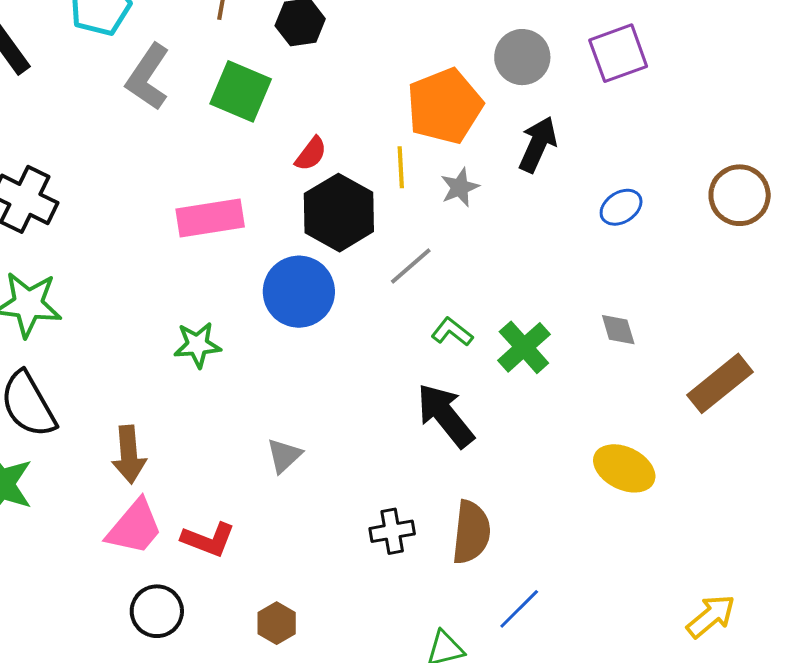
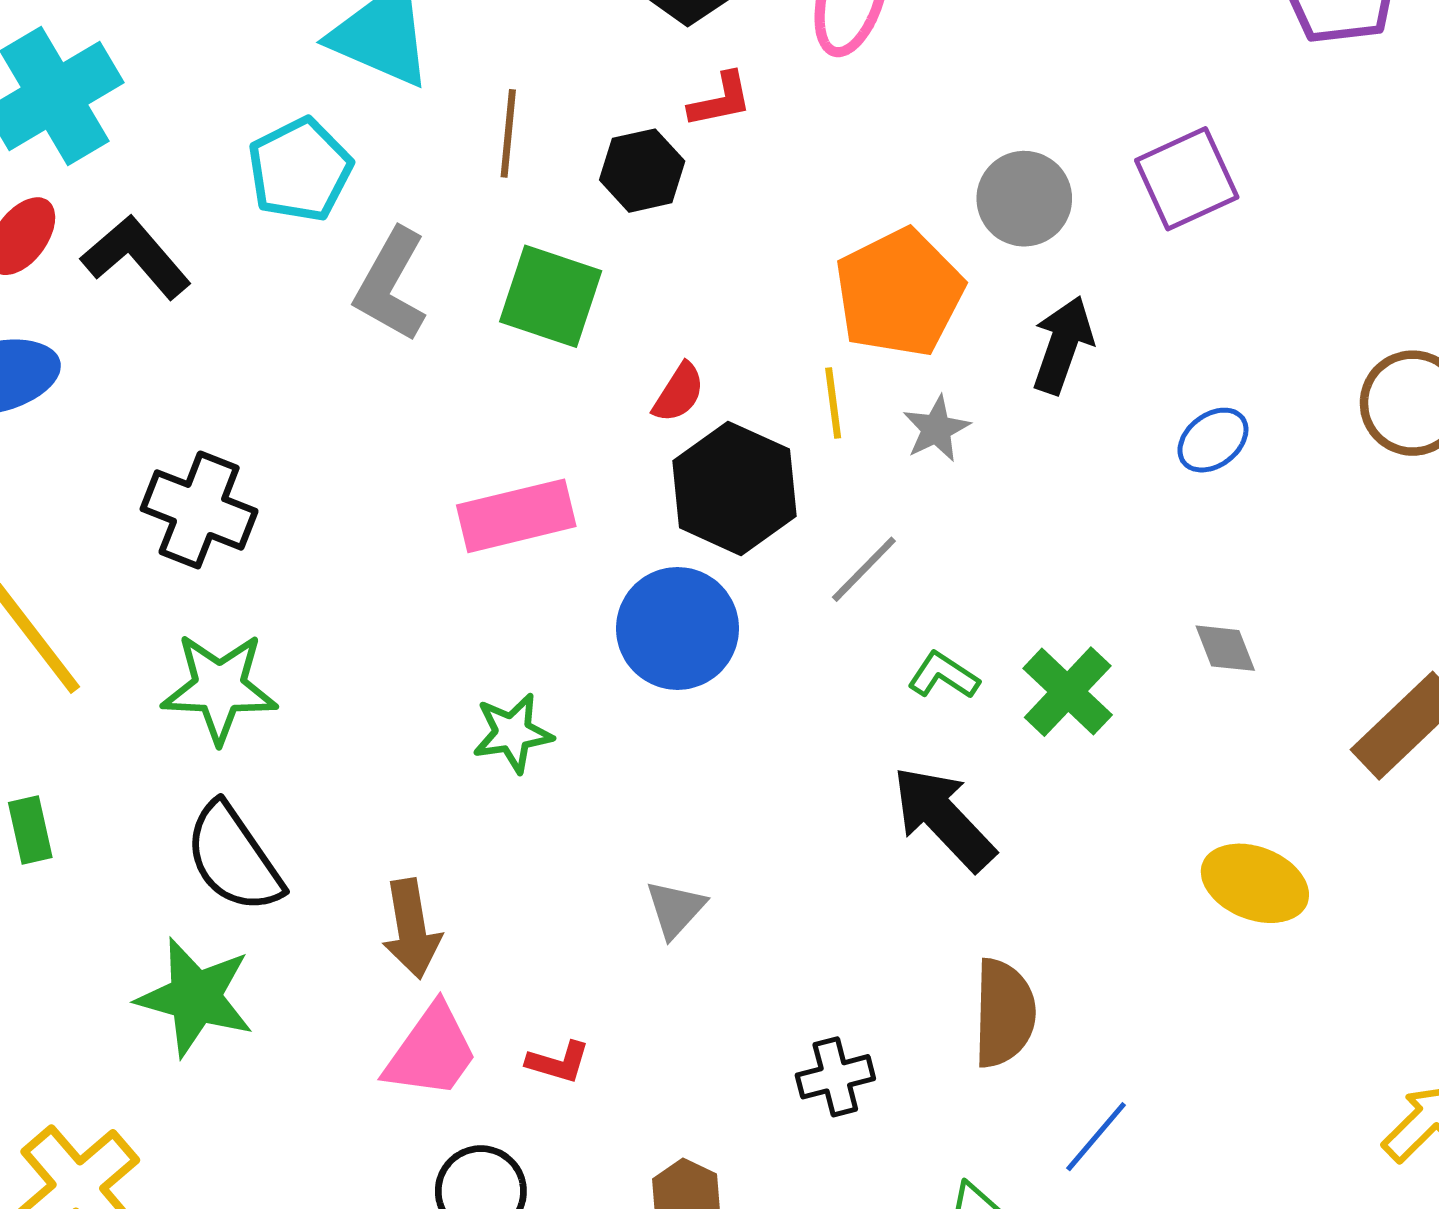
black cross: (392, 531) -> (835, 1077), moved
red L-shape: (208, 540) -> (558, 1062), size x0.7

